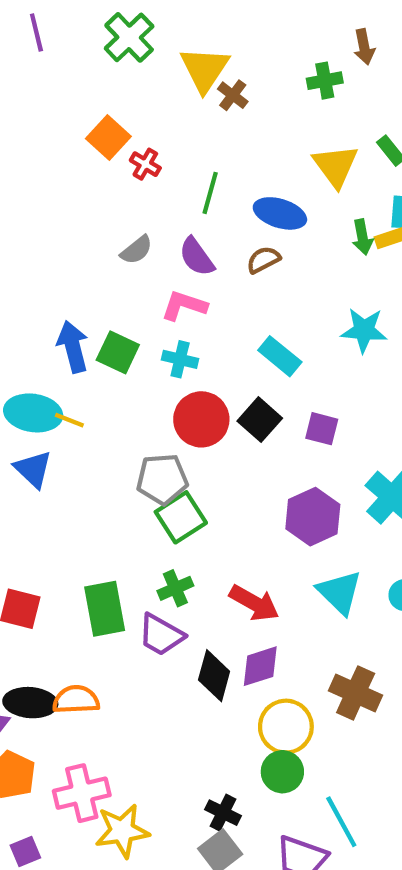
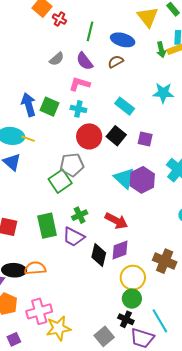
green square: (181, 517) -> (60, 181), moved
cyan triangle: (339, 592) -> (124, 178), moved
black cross: (223, 813) -> (126, 319), moved

